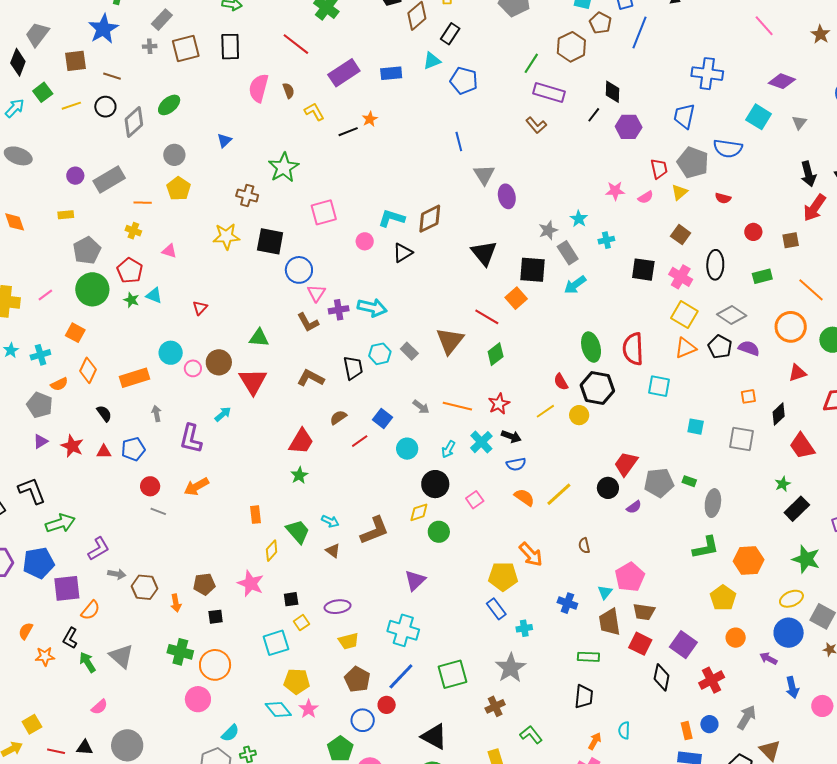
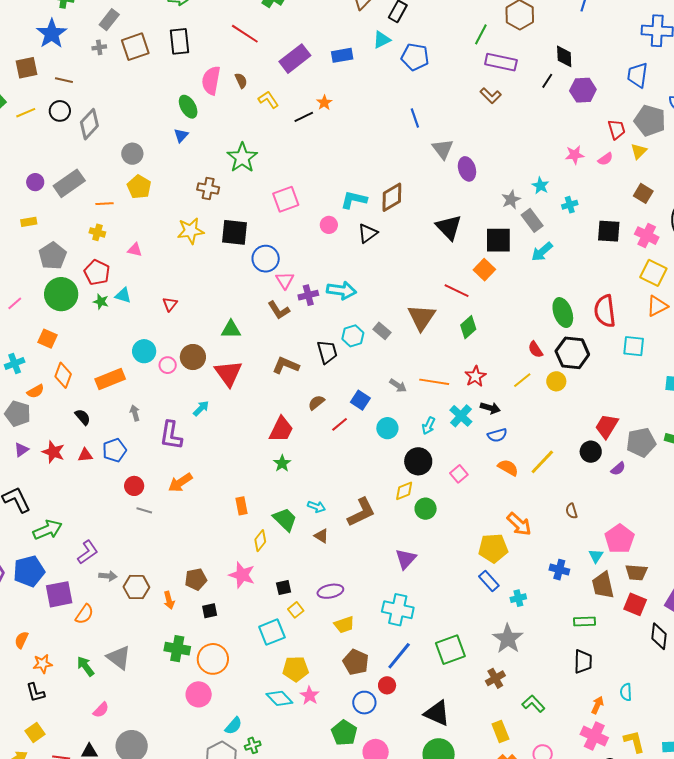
green ellipse: (169, 105) -> (188, 107), moved, turned -75
black L-shape: (70, 638) -> (36, 692), moved, turned -40

